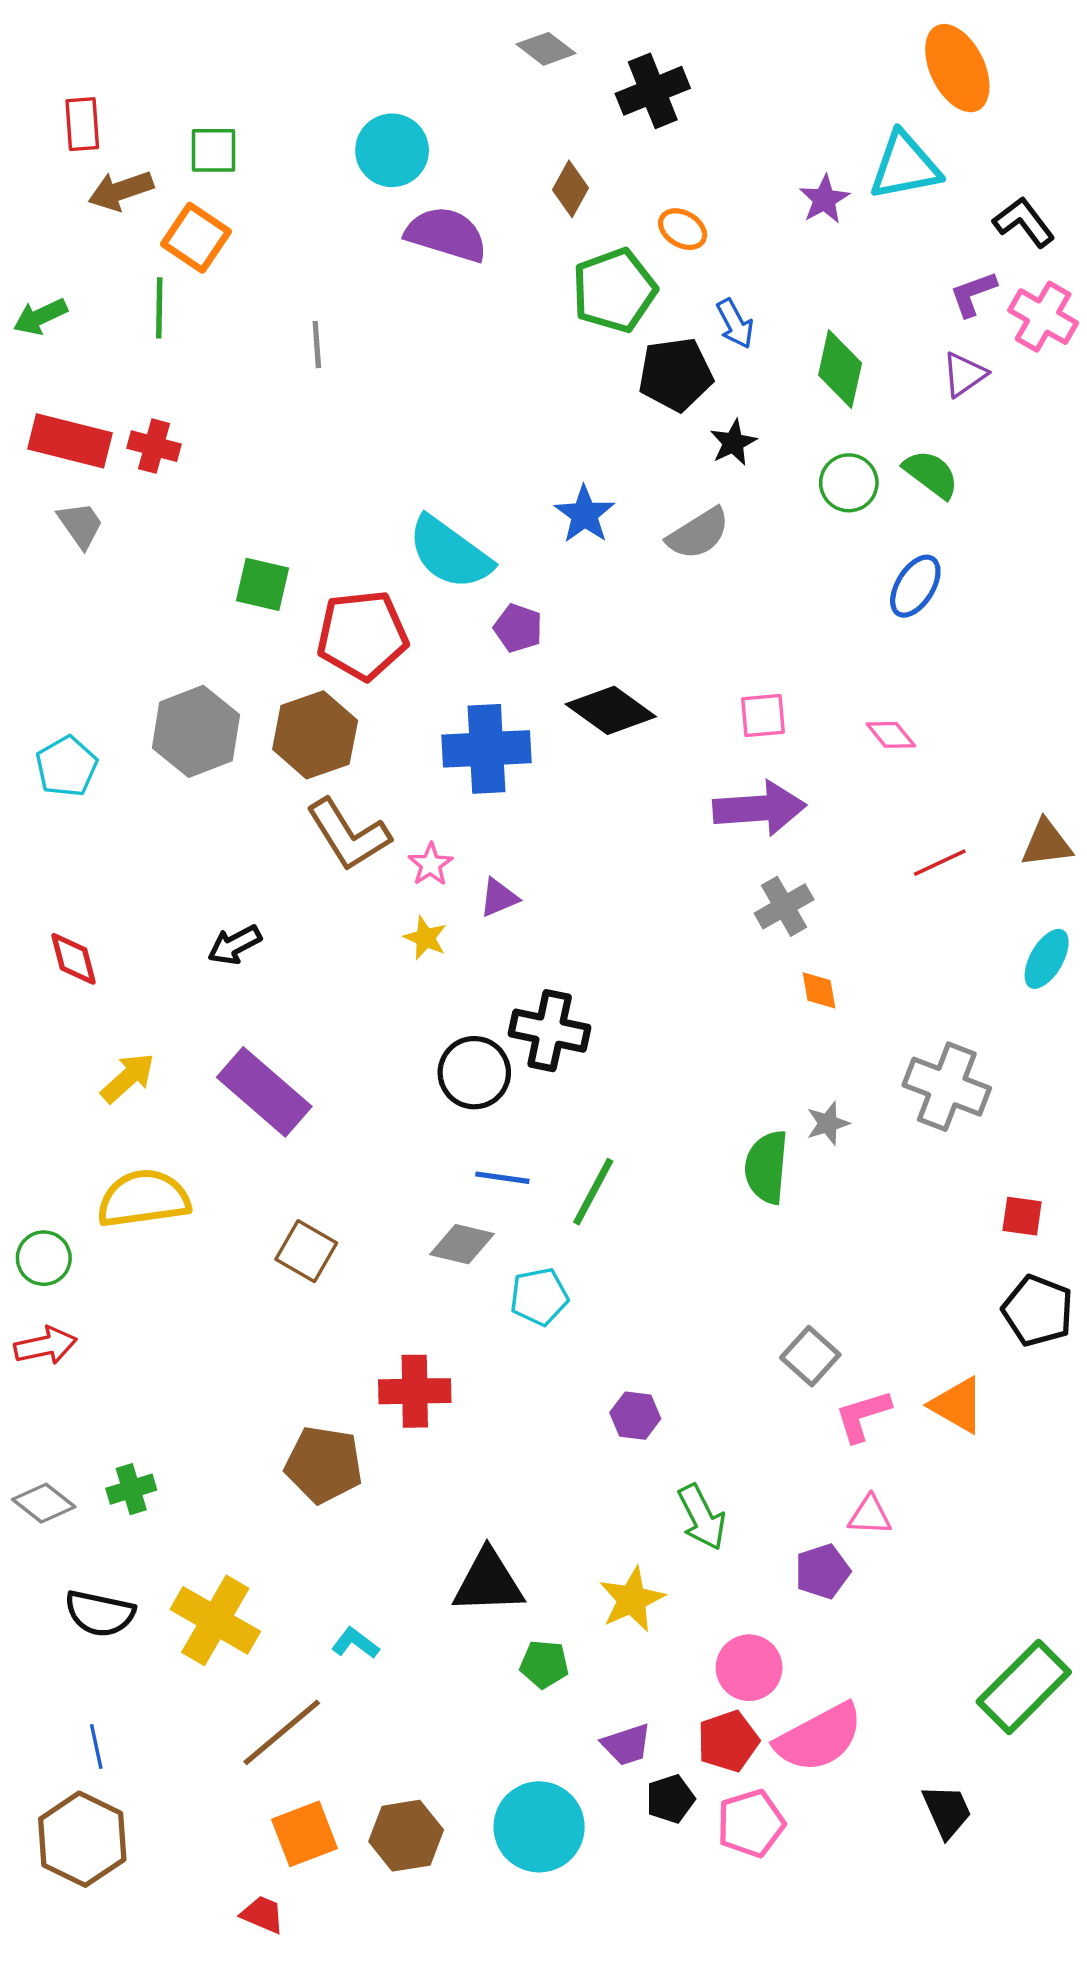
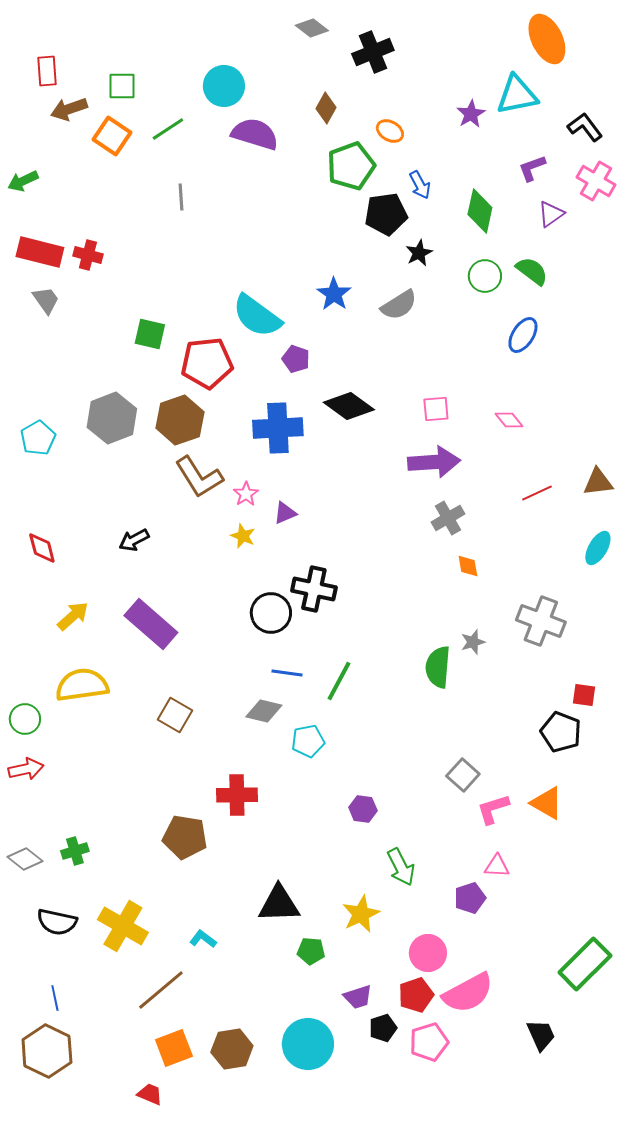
purple L-shape: (973, 294) -> (532, 168), moved
green line: (159, 308) -> (168, 129), moved, turned 56
black pentagon: (1038, 1311) -> (561, 732), moved

